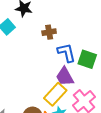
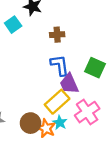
blue L-shape: (66, 53) -> (60, 65), moved

